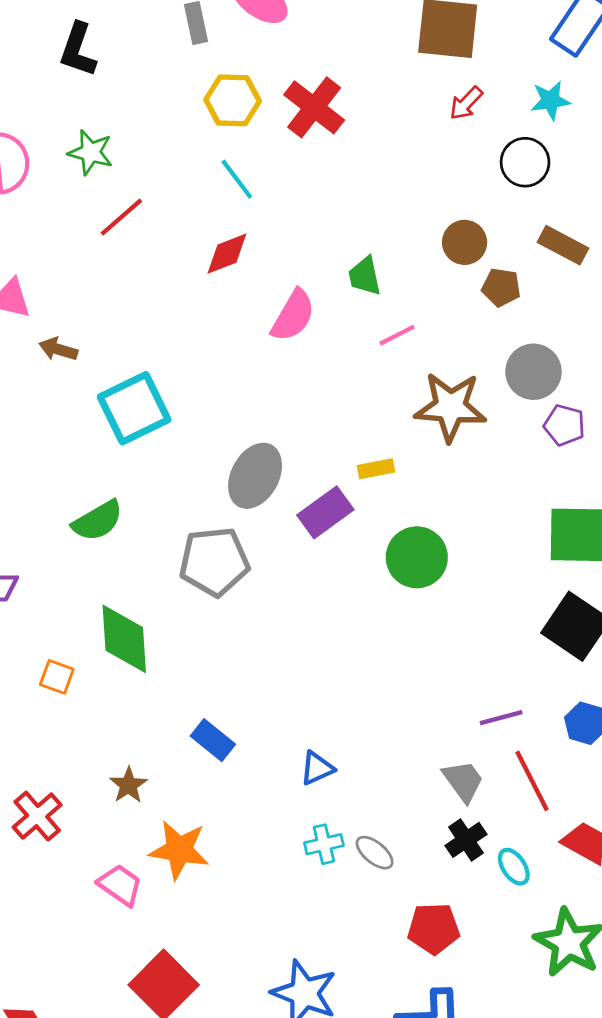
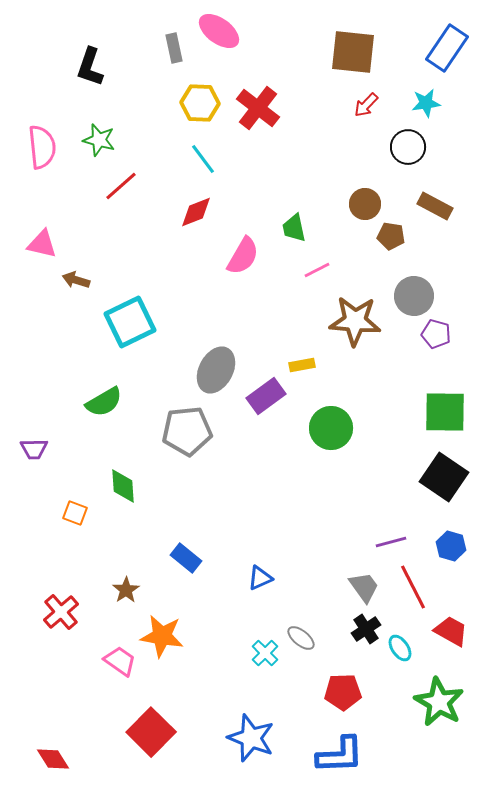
green diamond: (124, 639) -> (123, 486), size x0.7
cyan cross: (324, 844) -> (265, 653), moved, turned -32

